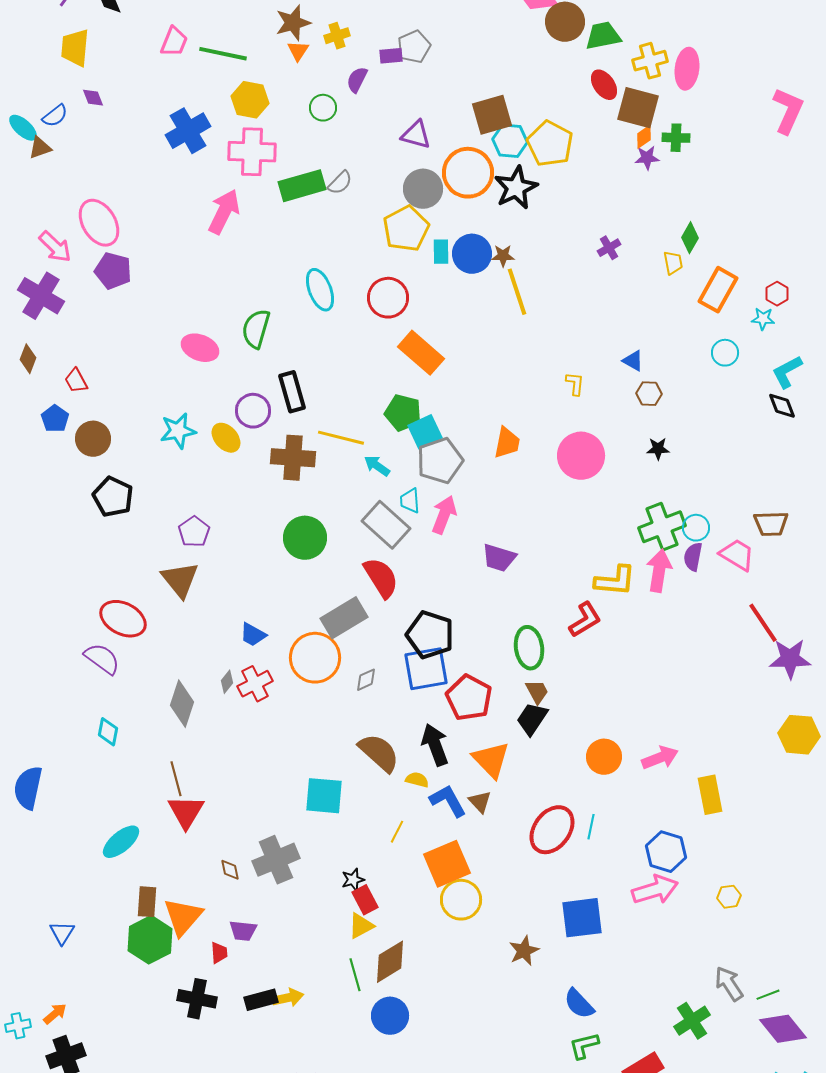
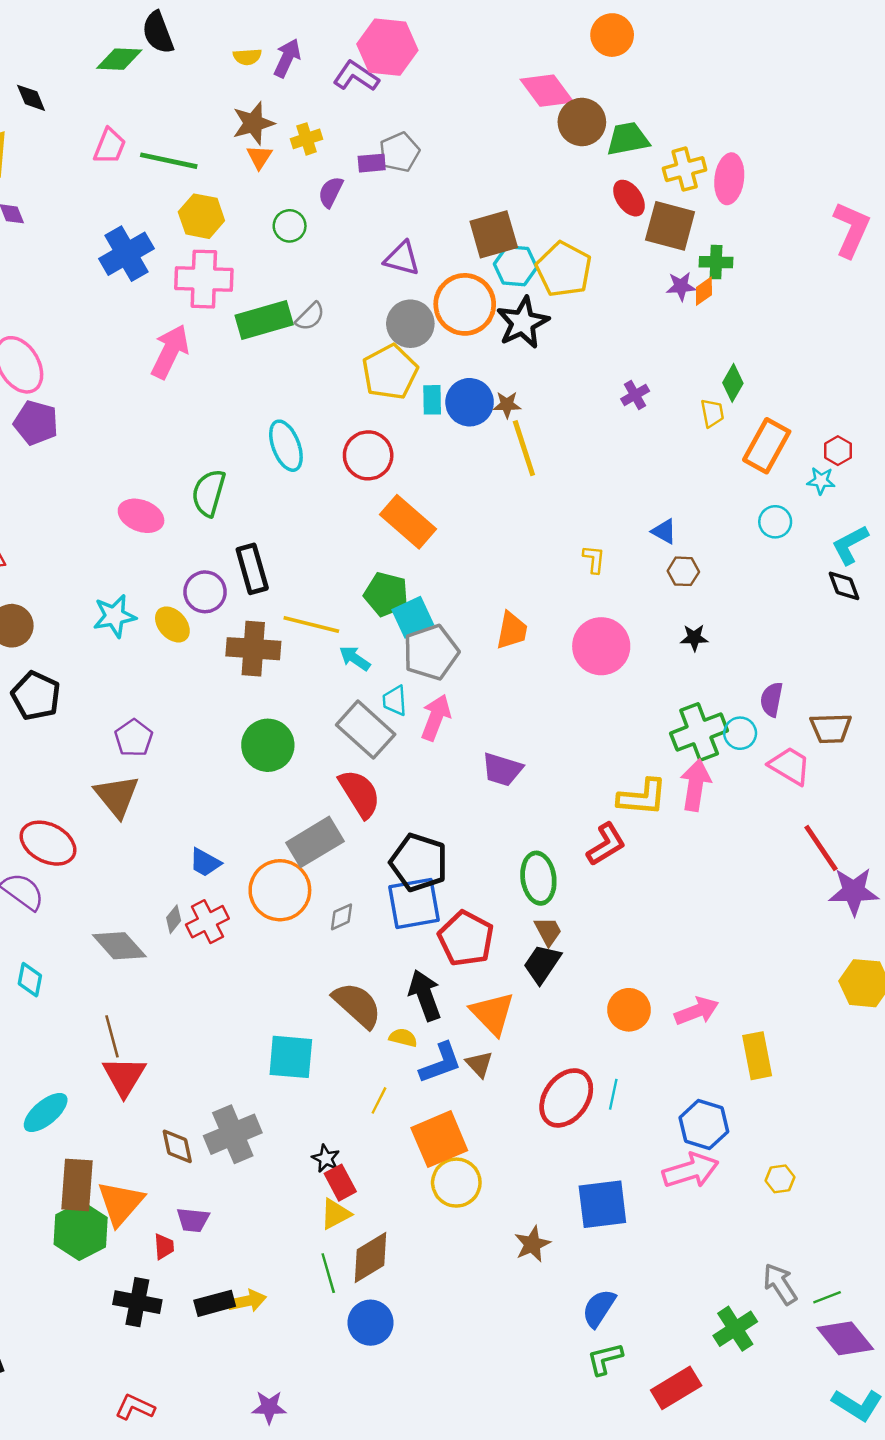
orange diamond: (644, 137) -> (704, 291), moved
purple semicircle: (693, 557) -> (772, 699), moved
gray diamond: (182, 704) -> (119, 946), turned -60
blue L-shape: (448, 801) -> (441, 1063), turned 99
brown diamond: (230, 870) -> (177, 1146), size x1.4
black star: (353, 880) -> (326, 1158), turned -30
brown rectangle: (147, 902) -> (77, 1185), size x1.4
blue semicircle: (579, 1004) -> (599, 1308), turned 76

